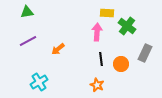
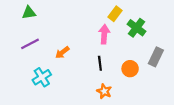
yellow rectangle: (107, 13) -> (115, 14), turned -56
black line: (101, 59) -> (100, 63), moved
cyan cross: (39, 82) -> (42, 77), moved

